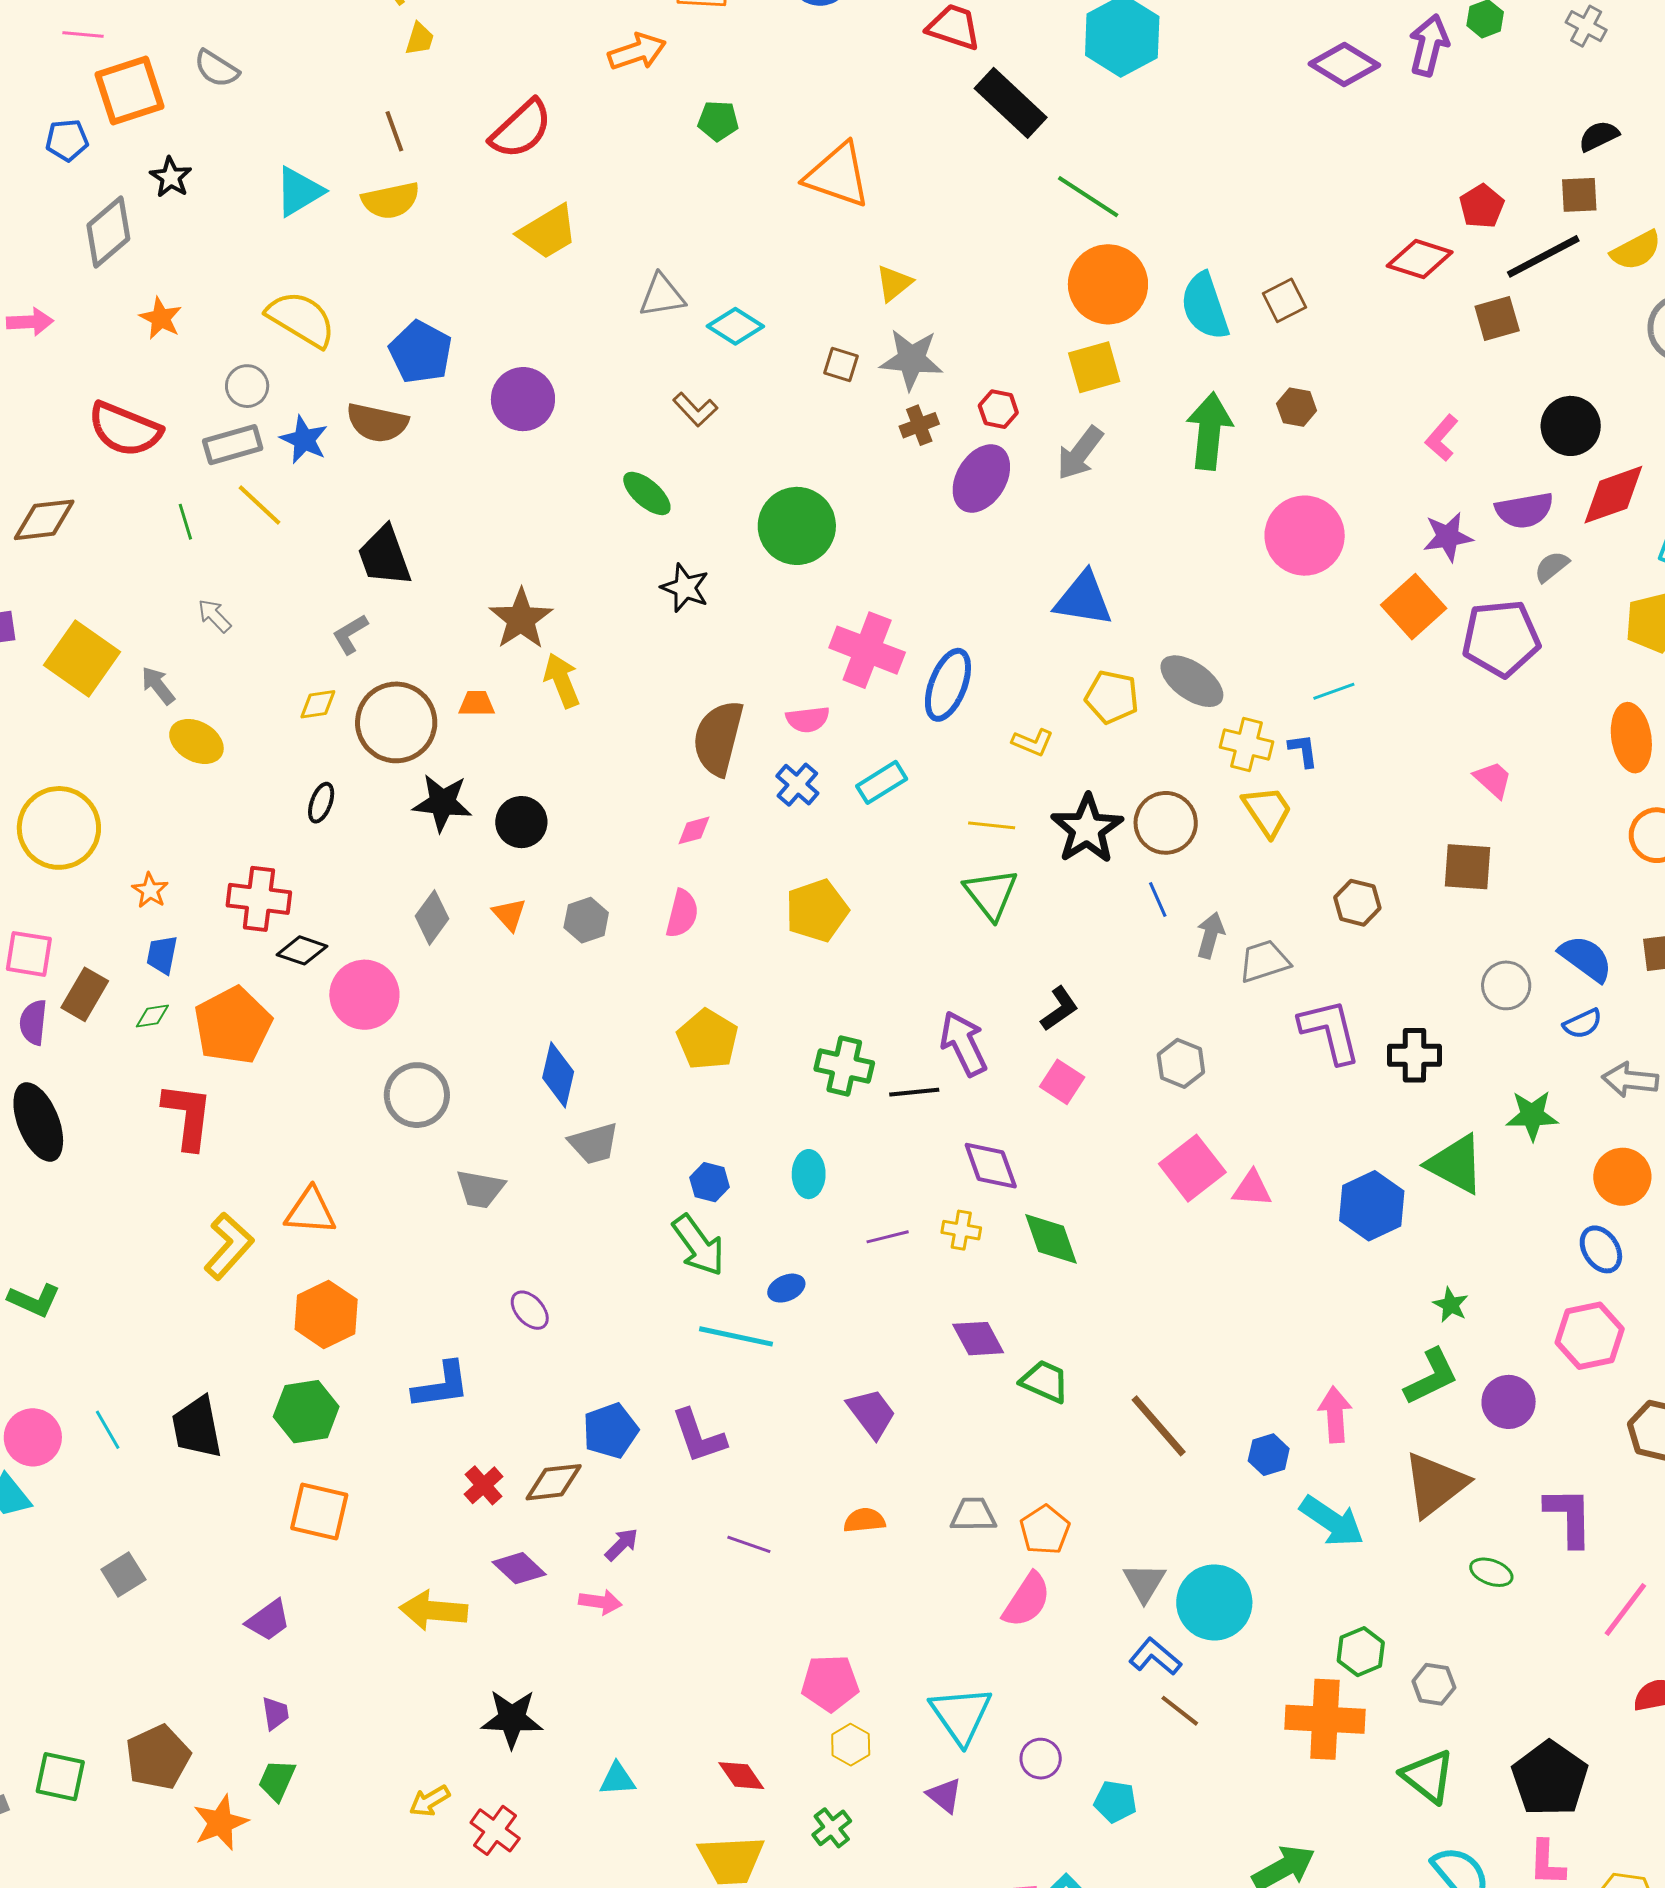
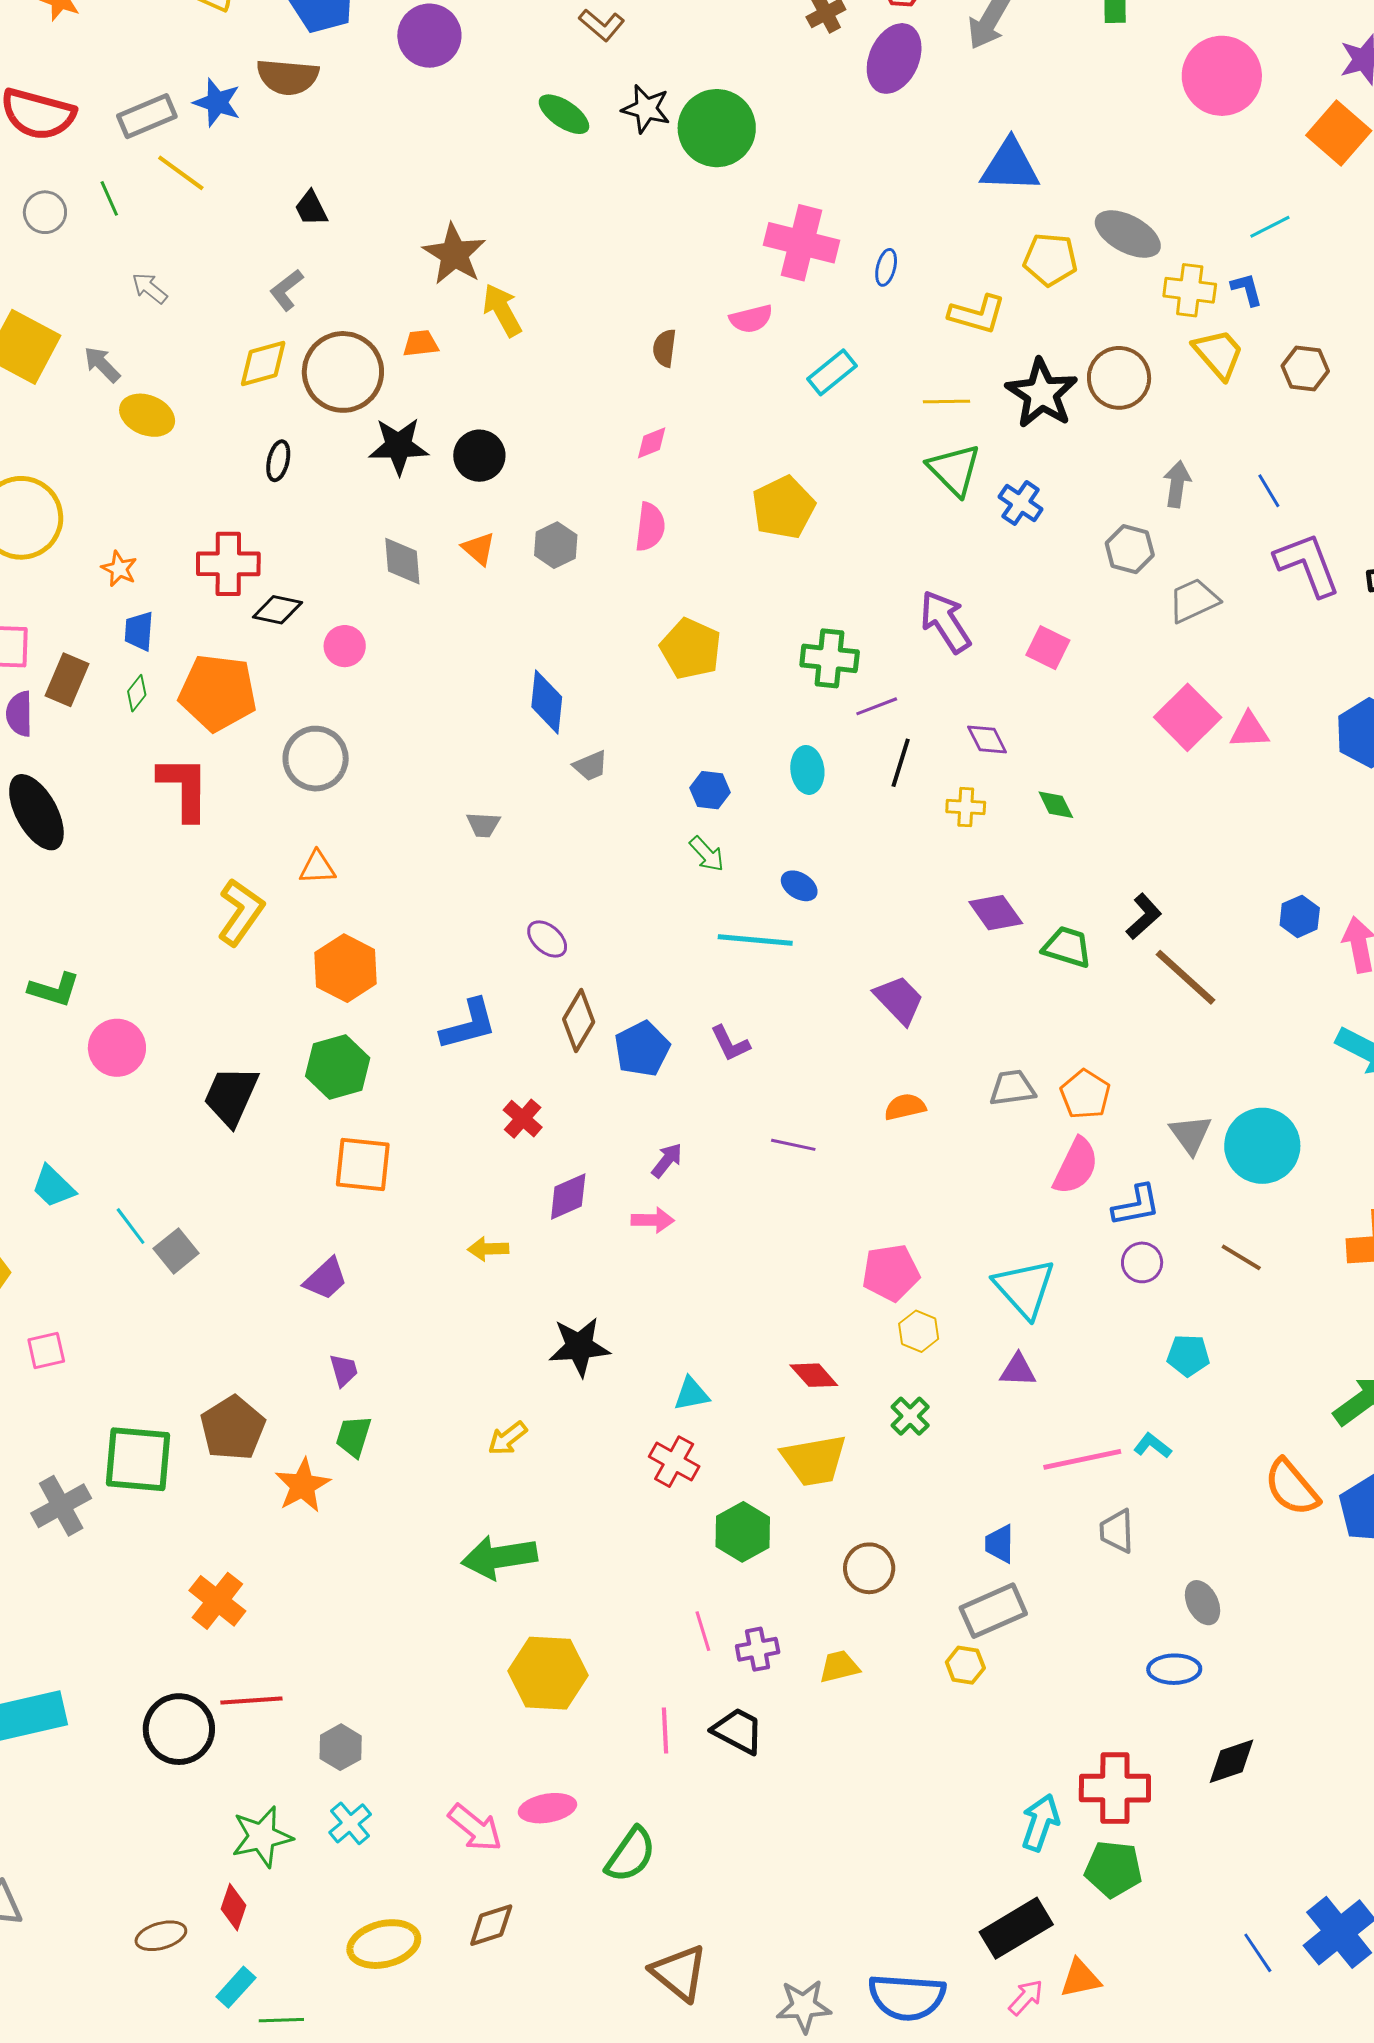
gray circle: (247, 386) -> (45, 212), moved
black trapezoid: (384, 556) -> (311, 208), size x0.6
black star: (685, 588) -> (646, 109), moved
blue ellipse: (948, 685) -> (886, 267), size x0.5
yellow diamond: (318, 704) -> (263, 363), size x1.4
brown semicircle: (718, 738) -> (664, 348), size x0.5
yellow L-shape: (1033, 742) -> (977, 314), size x1.4
blue cross: (797, 785) -> (1021, 503), moved
blue line: (1158, 900) -> (1269, 491), moved
brown hexagon: (1357, 903) -> (1305, 368), moved
gray diamond: (432, 917) -> (402, 561), turned -34
gray trapezoid: (1264, 961) -> (1194, 600), moved
pink circle: (364, 995) -> (345, 646), size x0.6
black L-shape: (1059, 1009) -> (1144, 916), moved
green diamond: (152, 1016) -> (137, 693), turned -36
orange pentagon: (233, 1025) -> (218, 693), turned -30
gray hexagon: (1181, 1063) -> (1130, 549), moved
black line: (914, 1092) -> (901, 763), moved, turned -60
gray circle: (417, 1095) -> (316, 759), moved
gray trapezoid: (594, 1143) -> (590, 766), size x0.7
purple diamond: (991, 1166) -> (987, 739), size x0.7
gray trapezoid: (480, 1189) -> (483, 825), size x0.7
orange triangle: (310, 1211) -> (317, 868), size x0.7
purple line: (888, 1237) -> (877, 706), moved
green diamond: (1051, 1239) -> (1056, 805), size x0.6
green arrow: (699, 1245) -> (707, 854), size x0.6
blue ellipse: (786, 1288) -> (799, 886), turned 63
black trapezoid: (197, 1427) -> (231, 1096), turned 42
cyan line: (108, 1430) -> (131, 1226), moved
purple L-shape: (699, 1436) -> (730, 1044), size x0.7
pink circle: (33, 1437) -> (117, 1048), moved
blue hexagon: (1269, 1455) -> (1300, 916), moved
brown diamond: (554, 1482) -> (579, 1021), moved, turned -46
purple diamond: (519, 1568) -> (568, 1196), turned -60
yellow arrow: (433, 1611) -> (488, 1249), size x0.6
blue L-shape: (1155, 1657) -> (1136, 1205), moved, turned 136
purple circle: (1041, 1759) -> (1142, 1262), moved
green square: (60, 1777) -> (138, 1459), size x1.4
purple triangle: (944, 1795) -> (1018, 1370), turned -30
red cross: (495, 1830) -> (674, 1462), moved

